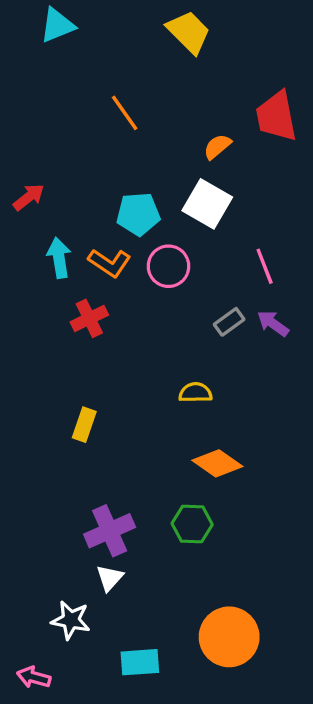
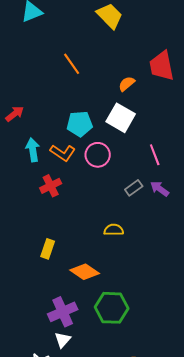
orange diamond: (217, 463) -> (85, 272), moved
green hexagon: (192, 524) -> (112, 308), size x1.4

